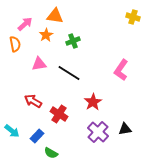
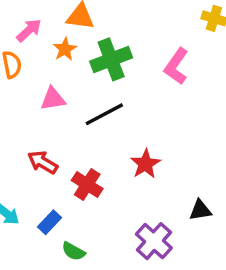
green cross: (73, 41) -> (111, 59), size x1.6
pink L-shape: (121, 70) -> (176, 66), moved
black line: (69, 73) -> (104, 114), turned -60
purple cross: (98, 132) -> (154, 241), moved

